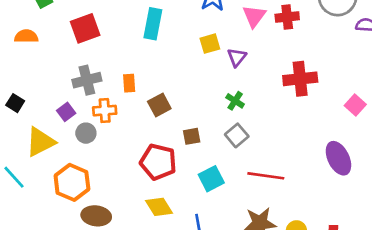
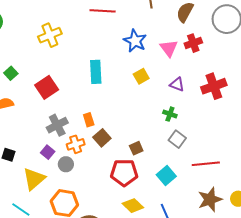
purple triangle: (237, 57) -> (177, 84), moved, turned -35
brown square: (159, 105) -> (102, 138), moved
brown square: (192, 136) -> (136, 148), moved

